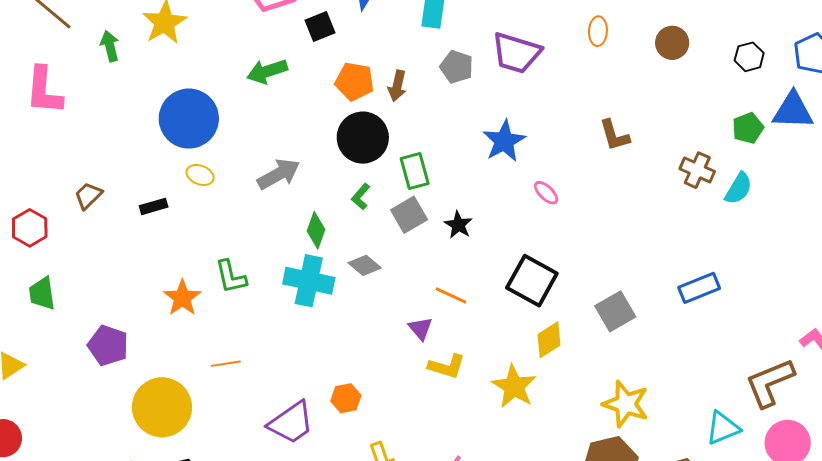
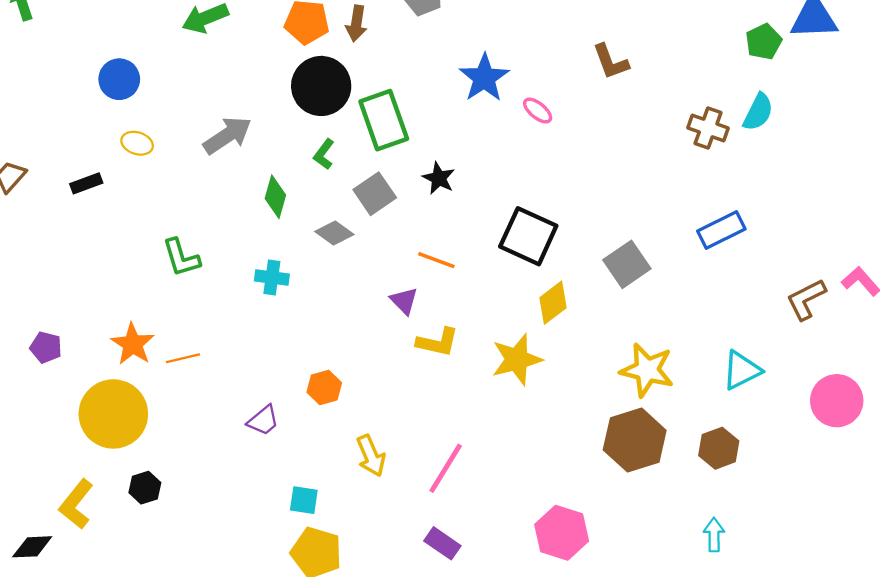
blue circle: (189, 119) -> (119, 79), size x0.6
brown cross: (697, 170) -> (708, 128), moved
green rectangle: (415, 171) -> (384, 120), size x1.4
pink ellipse: (546, 193) -> (538, 111), moved
gray square: (409, 215) -> (375, 194), moved
cyan cross: (309, 281) -> (272, 277), moved, size x0.6
orange star: (182, 298) -> (133, 344), moved
purple pentagon: (108, 345) -> (46, 347), size x0.7
brown L-shape: (770, 383) -> (806, 299), moved, size x0.7
yellow star: (514, 386) -> (517, 359), turned 30
purple trapezoid: (291, 423) -> (263, 420), size x0.6
cyan triangle: (723, 428) -> (742, 370), moved

